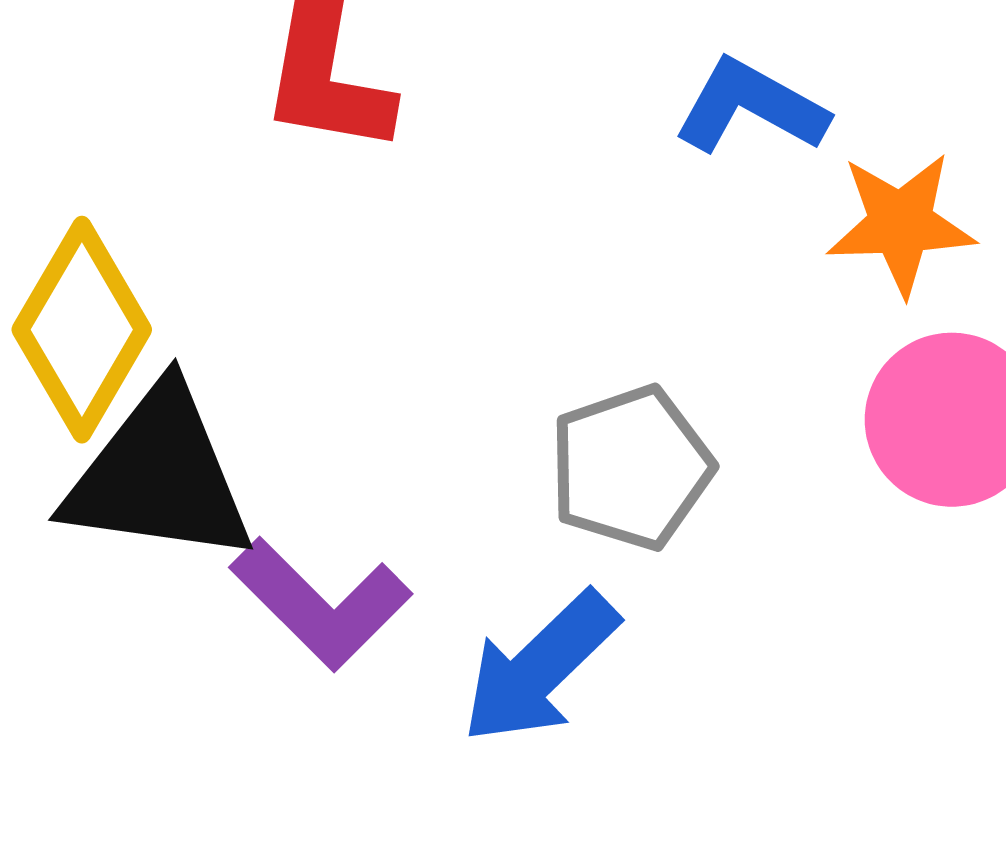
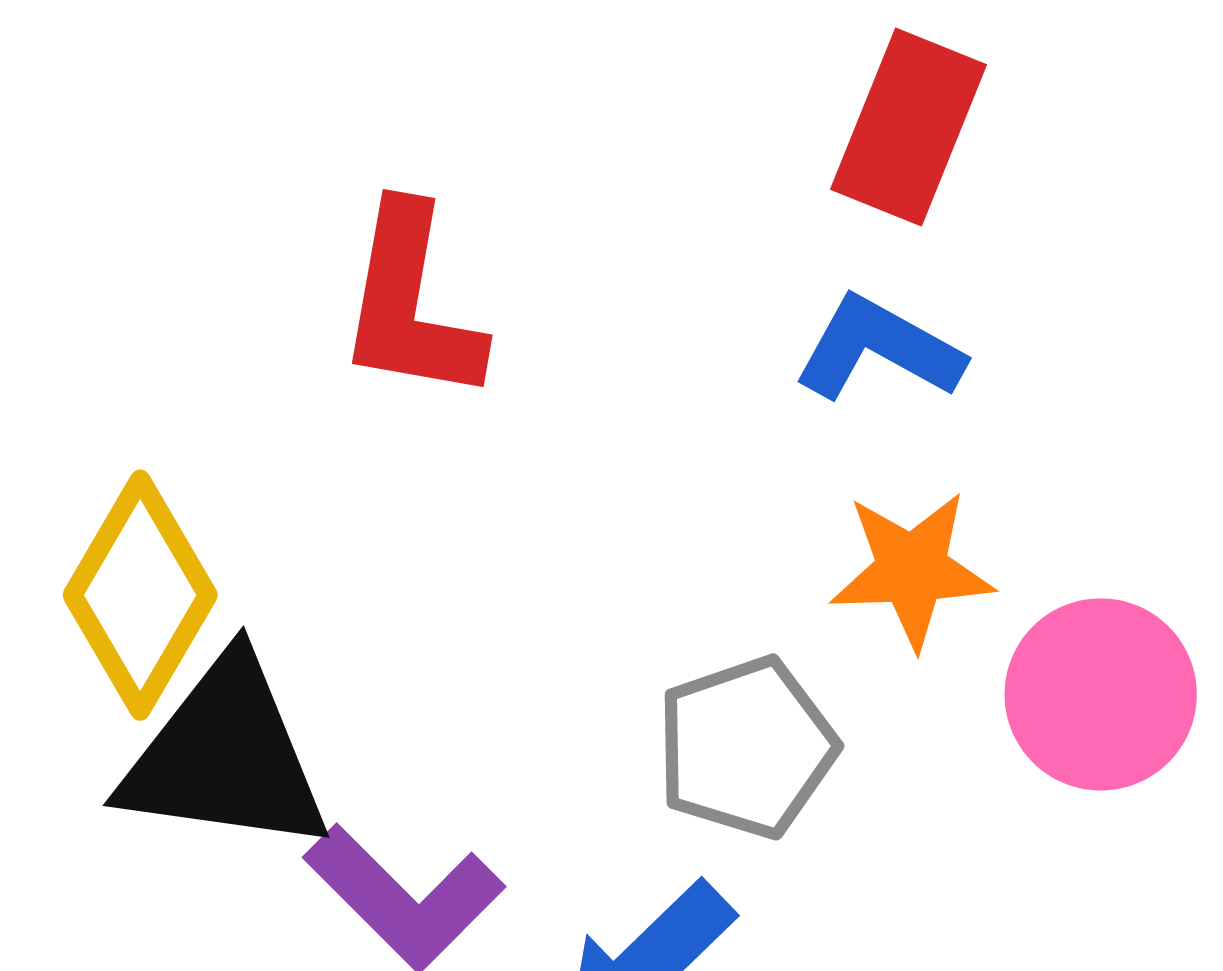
orange star: (901, 224) -> (912, 570), moved

